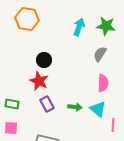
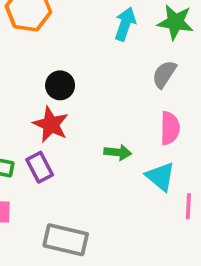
purple rectangle: (47, 104) -> (40, 167), moved
green arrow: (75, 107) -> (118, 152), moved

